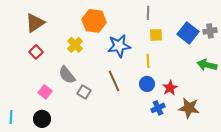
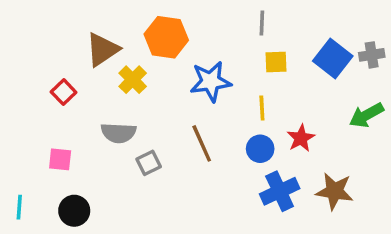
brown triangle: (35, 23) -> (103, 50), moved
green arrow: (207, 65) -> (366, 115), turned -42
gray semicircle: (67, 75) -> (118, 133), turned -48
red star: (170, 88) -> (301, 138), moved
pink square: (45, 92) -> (60, 159), moved, turned -32
gray square: (84, 92) -> (149, 163), turned 32
blue cross: (158, 108) -> (280, 191), size x1.5

